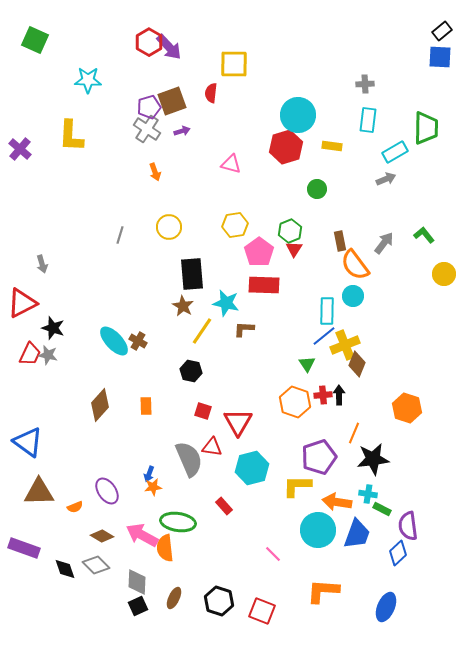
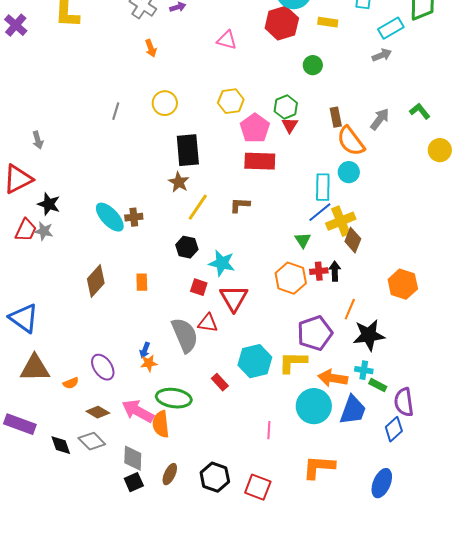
cyan star: (226, 303) -> (222, 263), moved
brown cross: (138, 341) -> (134, 217), turned -36
cyan hexagon: (252, 468) -> (255, 361), moved
pink line: (273, 554) -> (269, 430), turned 48

